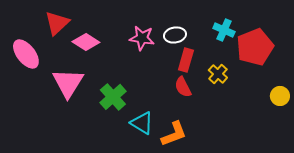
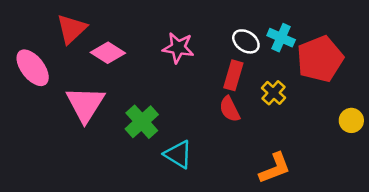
white ellipse: (175, 35) -> (246, 41), moved, turned 45
orange L-shape: (174, 134) -> (275, 168), moved

